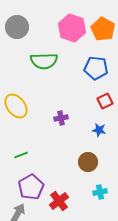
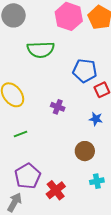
blue pentagon: (96, 68) -> (85, 71), moved
purple cross: (61, 118) -> (58, 107), turned 32
green line: (21, 155) -> (21, 134), moved

